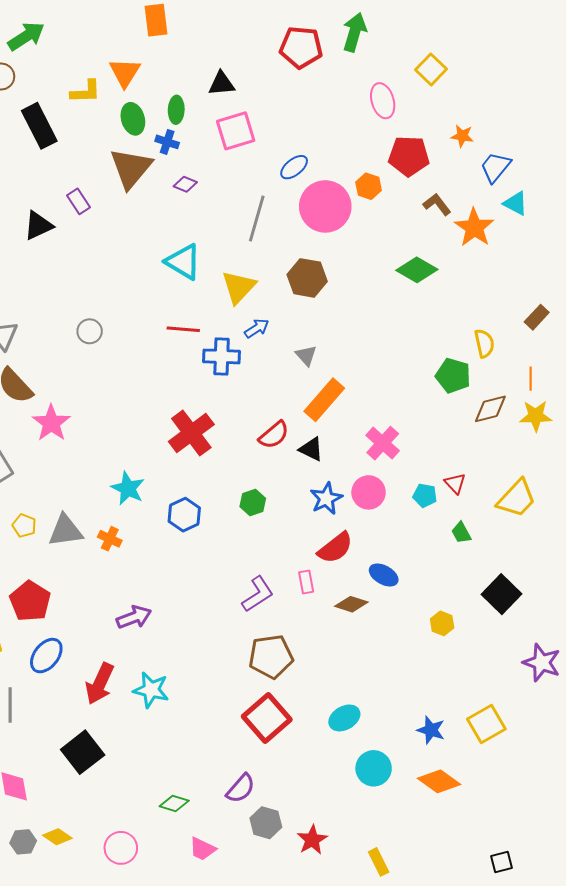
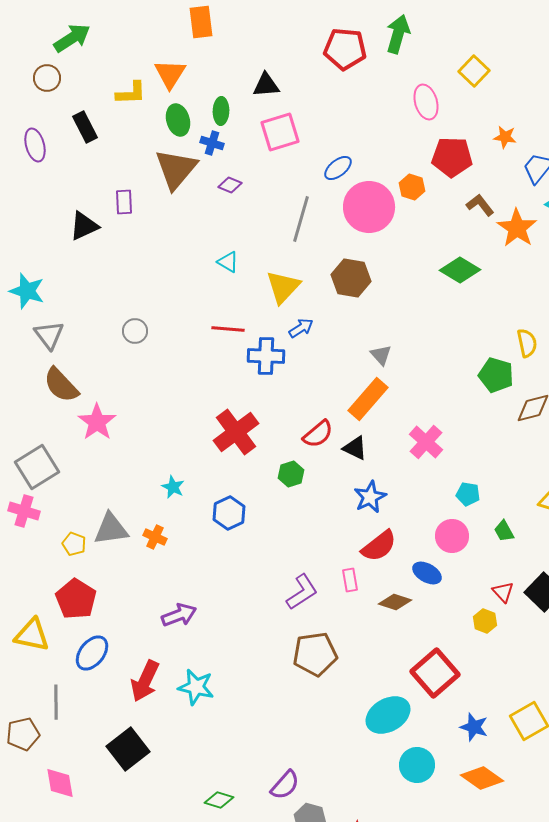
black rectangle: (39, 126) -> (85, 127), size x0.7
purple rectangle: (79, 201) -> (124, 202), turned 30
cyan triangle: (183, 262) -> (228, 262), size x0.6
gray triangle: (306, 355) -> (381, 355), moved
red triangle: (455, 483) -> (503, 592), moved
cyan star: (128, 488) -> (173, 487), size x0.7
pink circle: (369, 492) -> (452, 536), moved
green hexagon: (253, 502) -> (291, 474), moved
yellow pentagon: (24, 526) -> (74, 544), moved
red square: (267, 718) -> (435, 673), moved
cyan ellipse: (344, 718) -> (388, 715), size x1.4

